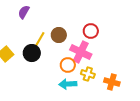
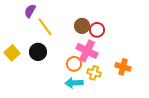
brown circle: (59, 35) -> (82, 26), moved
yellow line: (39, 41) -> (45, 27), moved, turned -66
orange cross: (112, 82) -> (123, 67), moved

